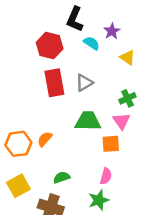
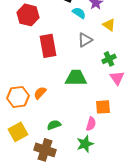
red hexagon: (50, 46) -> (28, 15), moved
gray triangle: (84, 83) -> (85, 40), moved
pink triangle: (121, 121) -> (117, 78), moved
orange square: (111, 144) -> (103, 107), moved

